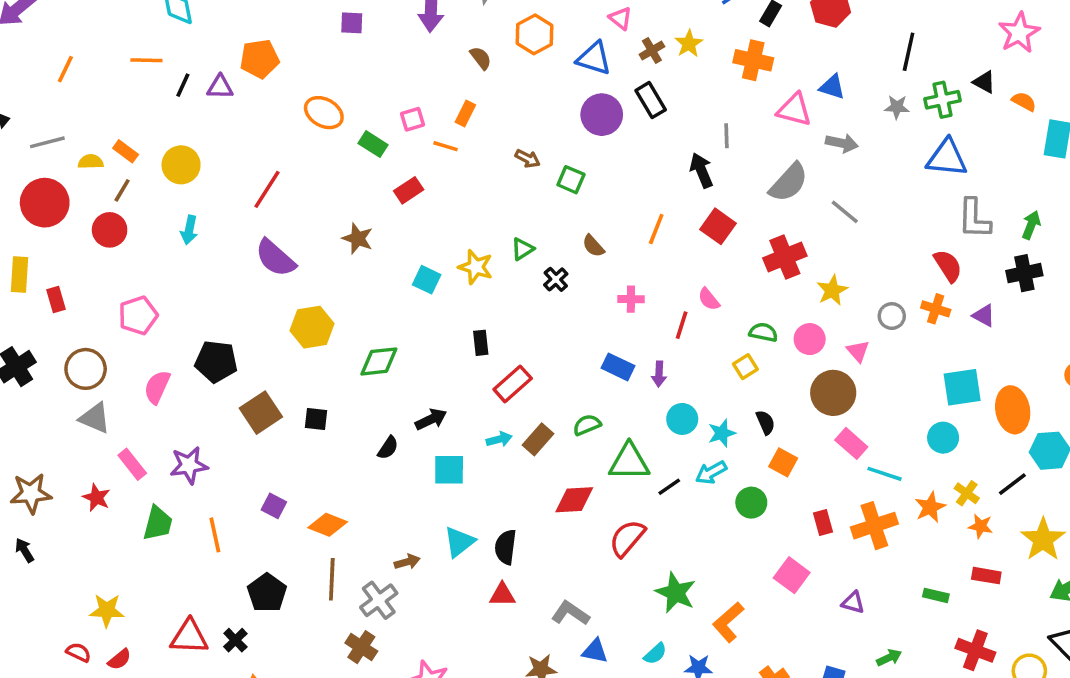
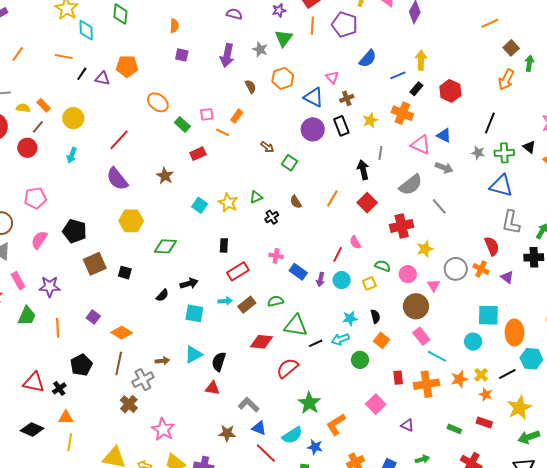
yellow star: (689, 44) -> (370, 120), moved
pink cross: (631, 299) -> (276, 256), moved
gray circle: (892, 316) -> (456, 269), size x1.5
cyan circle: (682, 419) -> (342, 280), moved
cyan semicircle: (655, 654) -> (292, 435), size x1.5

